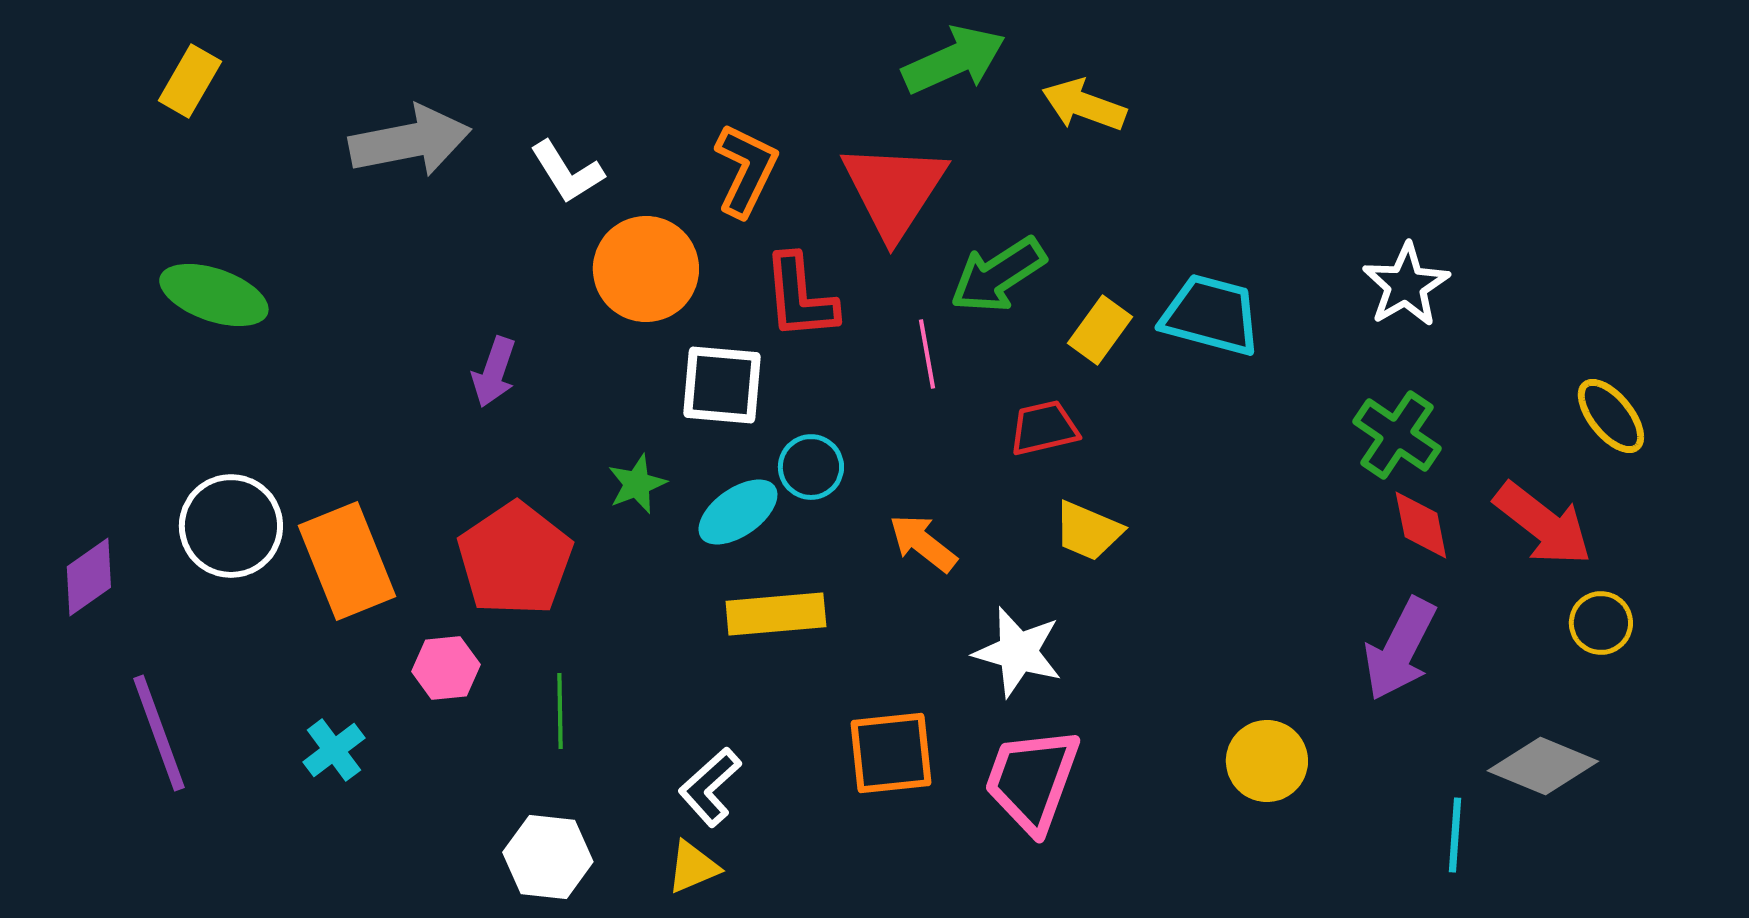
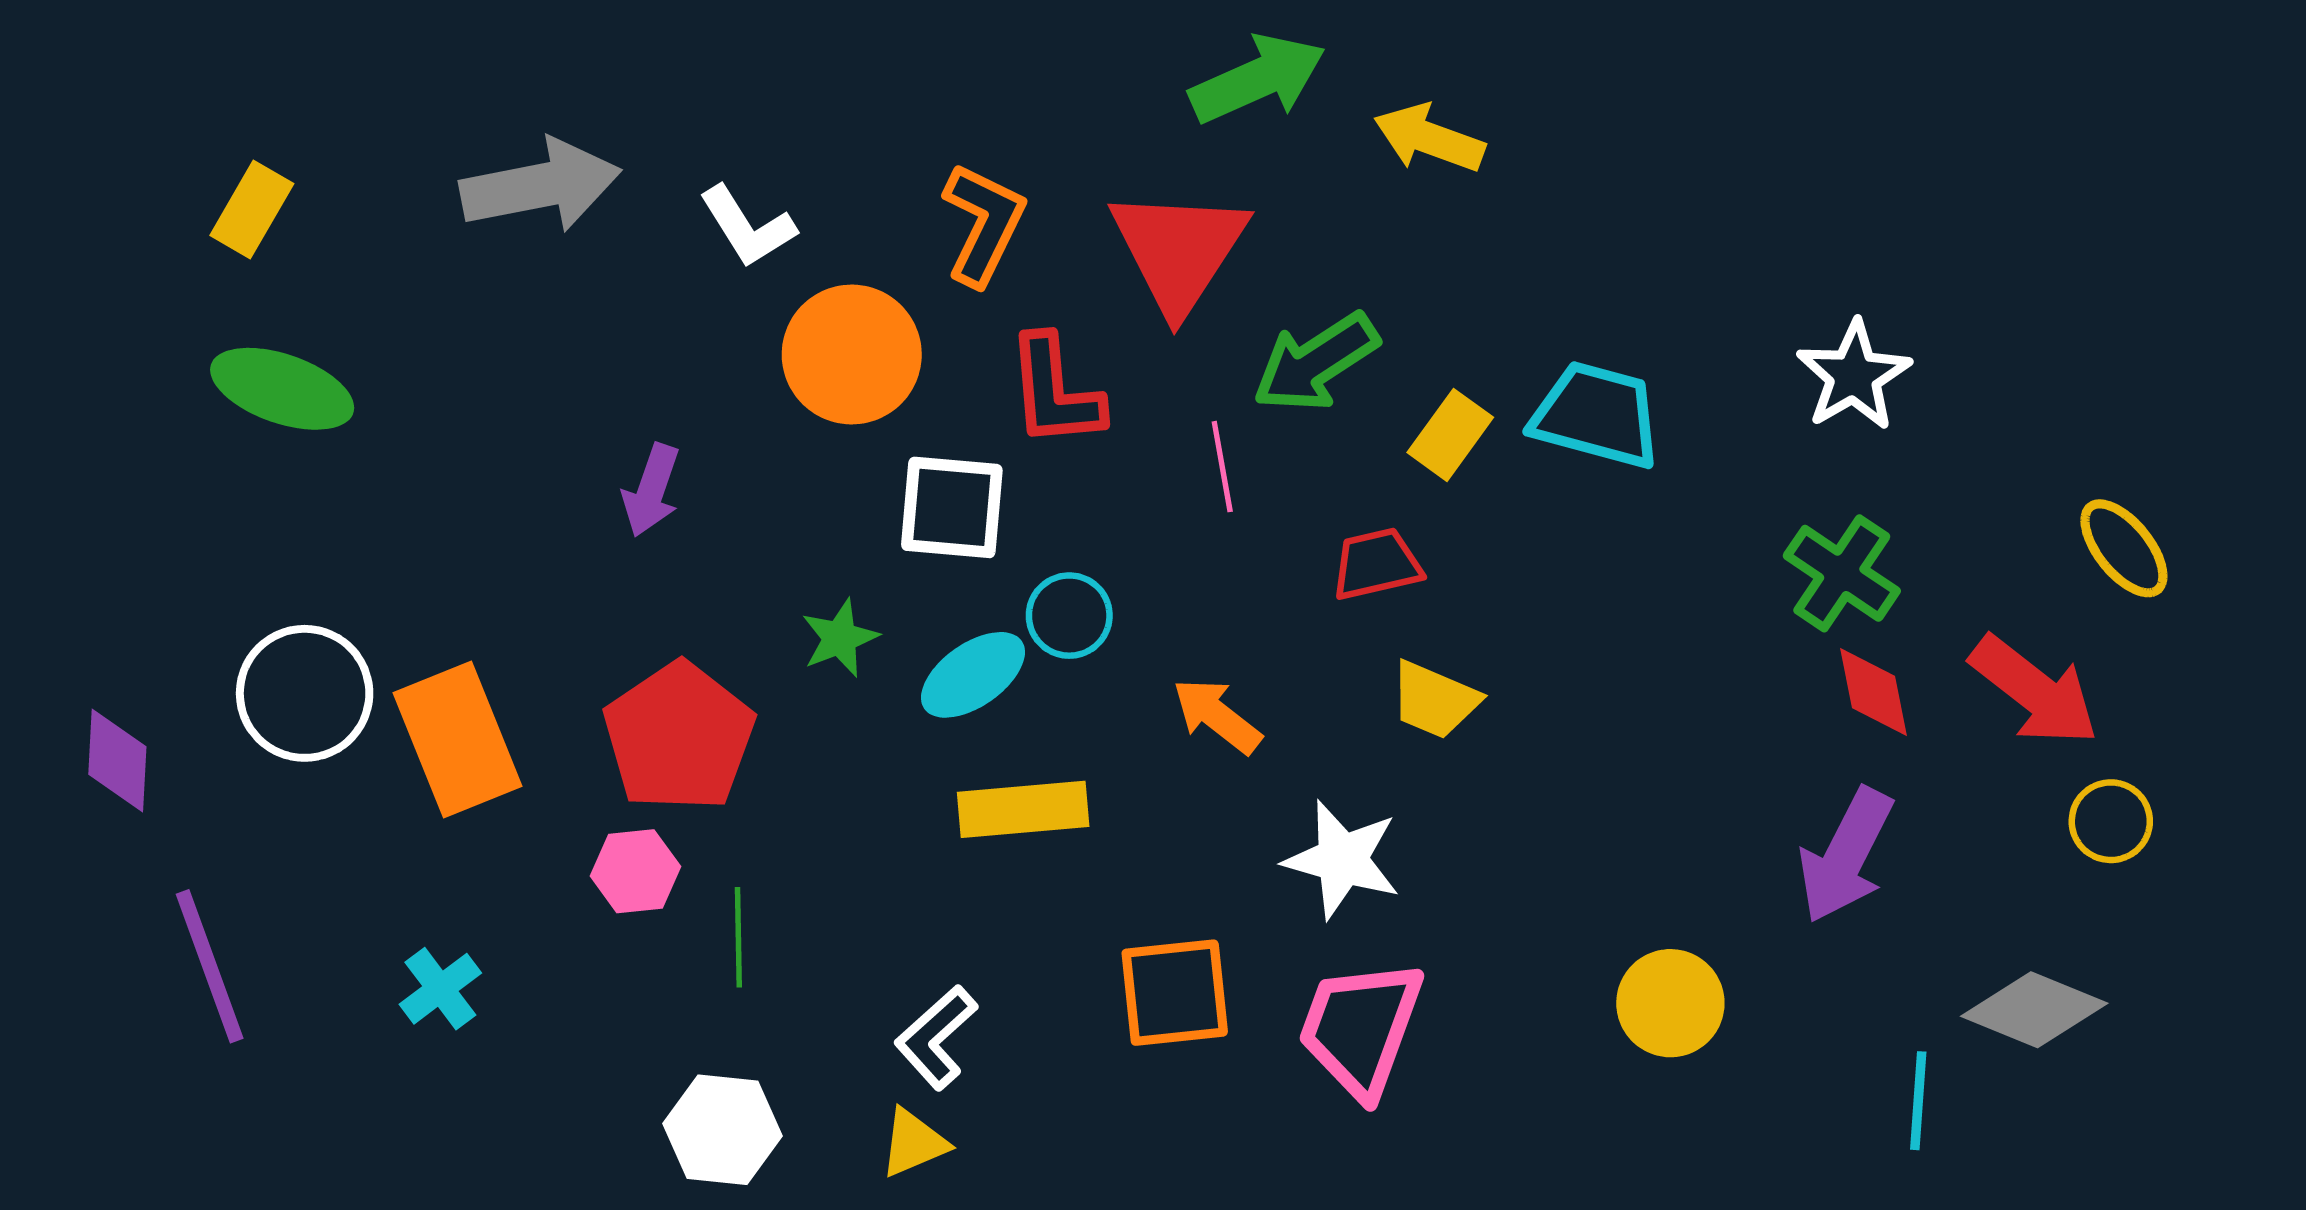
yellow rectangle: (190, 81) -> (252, 209), moved
purple diamond: (89, 577) -> (117, 761), turned -52
pink hexagon: (446, 668) -> (635, 871), moved

